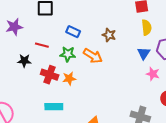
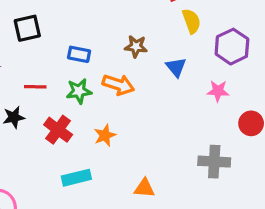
blue triangle: (144, 53) -> (176, 67), moved
red cross: (50, 75) -> (58, 130), turned 30
orange star: (69, 79) -> (105, 135), moved

